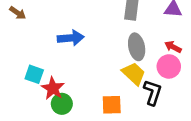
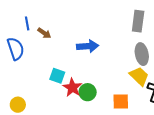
brown arrow: (18, 13) -> (44, 33), moved
green circle: (62, 104) -> (88, 92), moved

